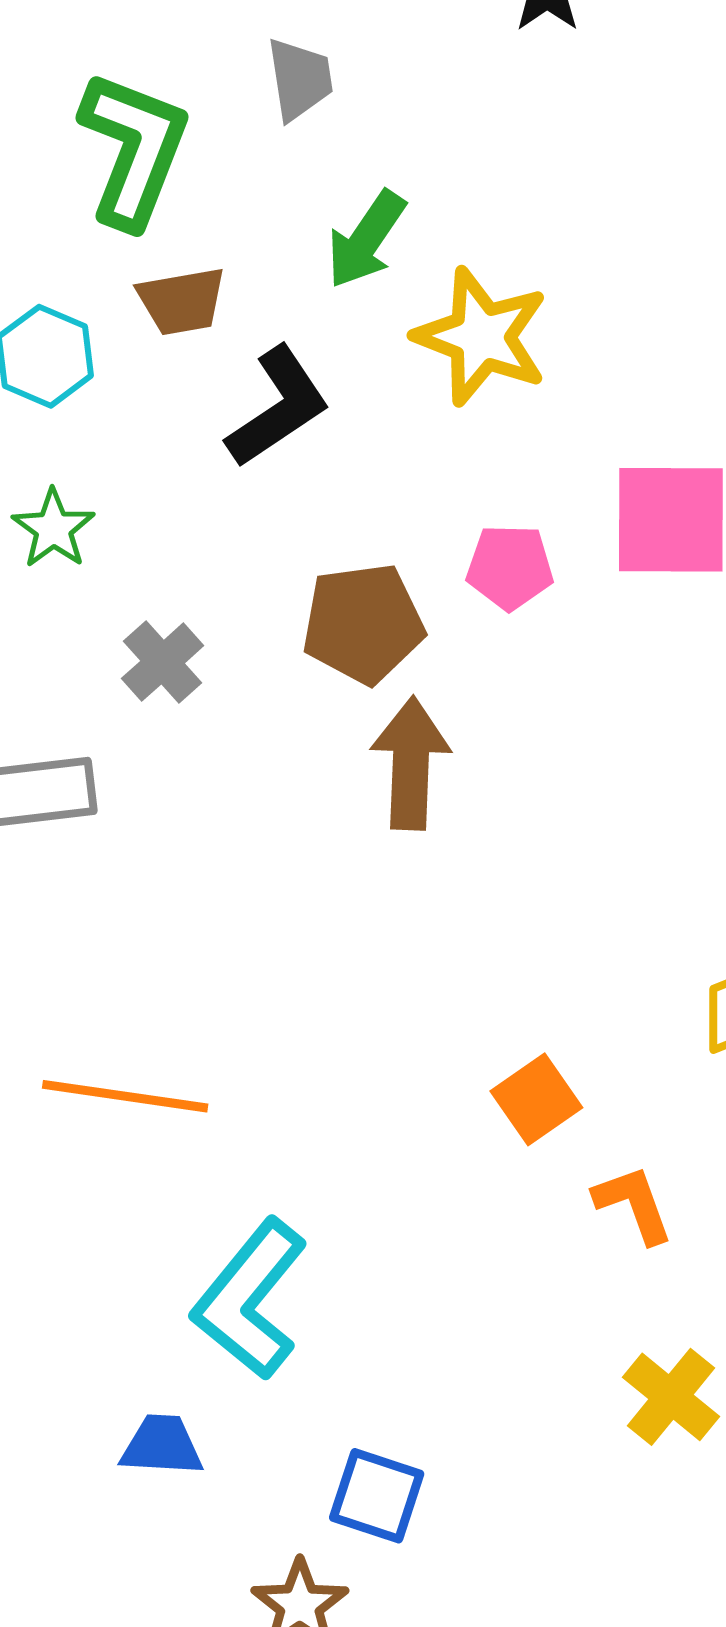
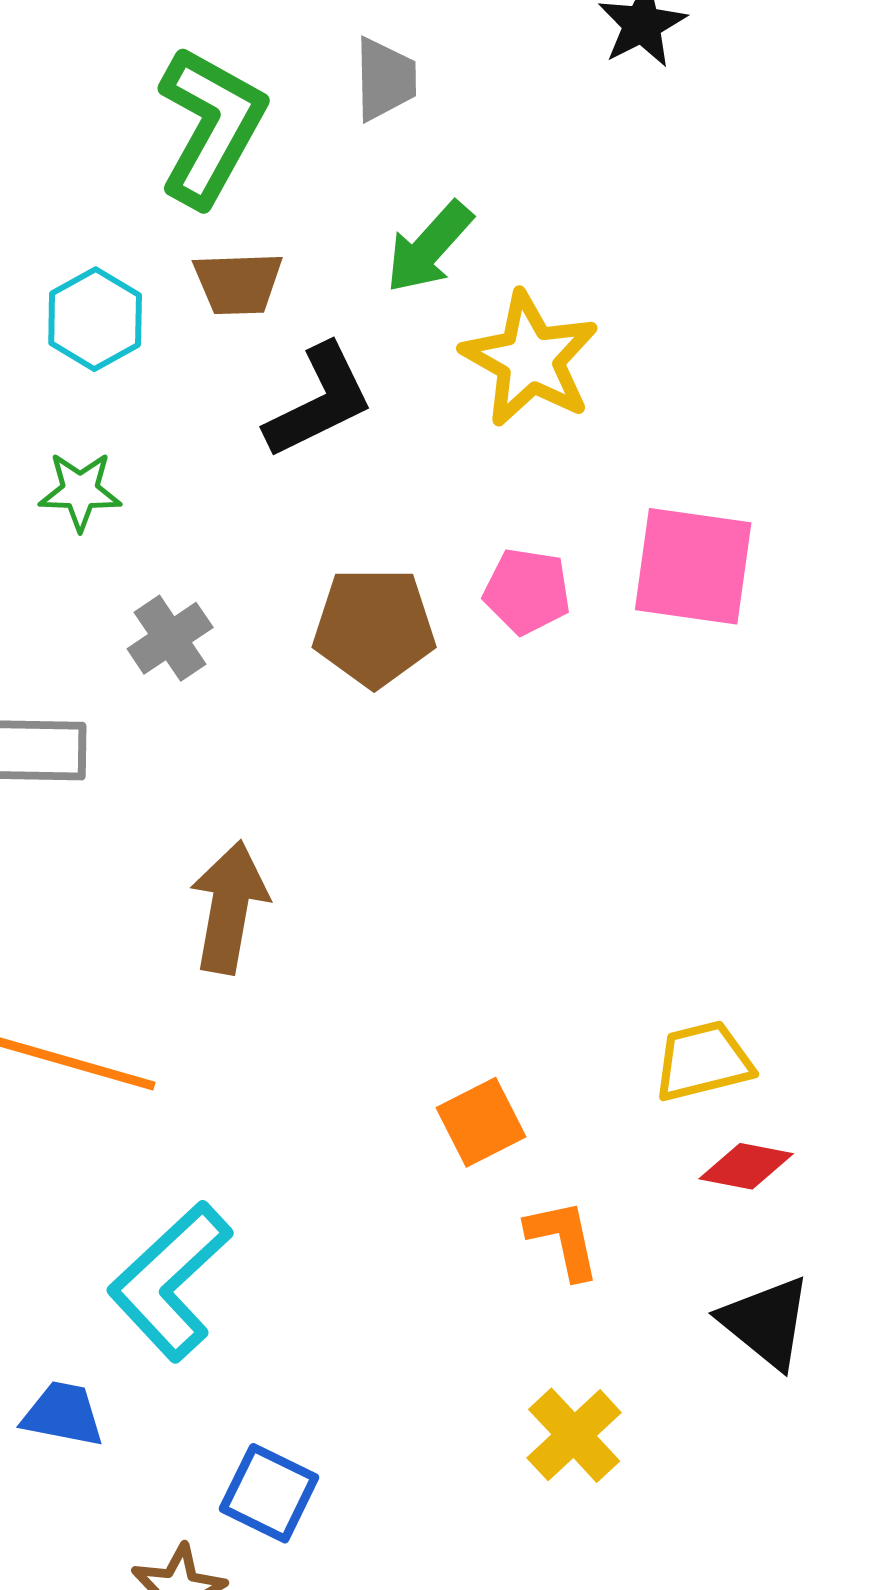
green star: (53, 529) -> (80, 491), turned 30
brown arrow: (411, 763) -> (229, 907), moved

